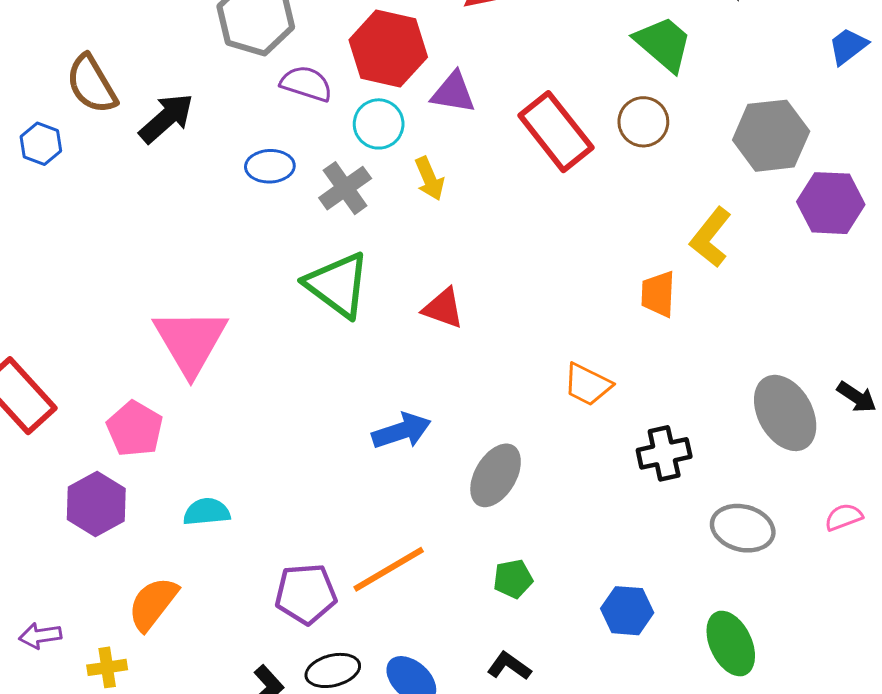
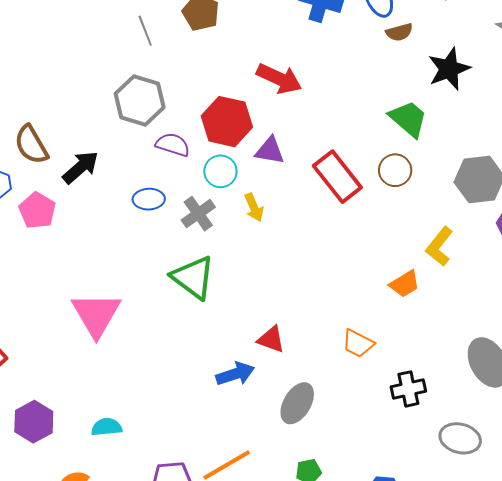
orange trapezoid: (658, 294) -> (405, 284), turned -124
red triangle: (443, 308) -> (271, 339), moved
pink pentagon: (135, 429) -> (37, 210), moved

